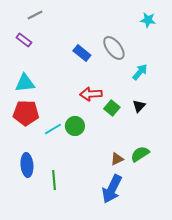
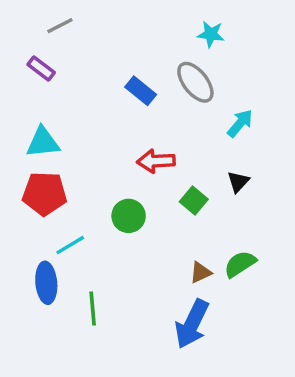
cyan star: (148, 20) -> (211, 34), moved
green square: (112, 108) -> (194, 200), moved
cyan line: (53, 129) -> (70, 245), moved

